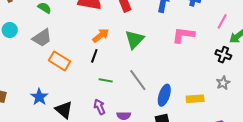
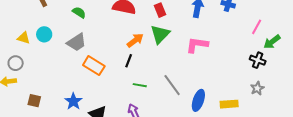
pink L-shape: (183, 35) -> (197, 45), moved
green triangle: (134, 39) -> (160, 34), moved

